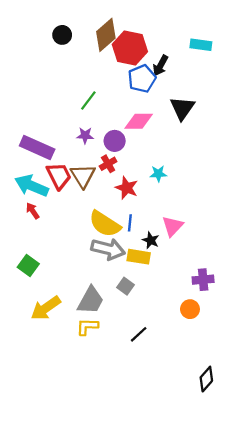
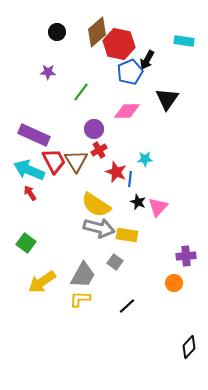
purple star: (85, 135) -> (48, 72), moved
purple circle: (115, 141) -> (94, 129), moved
blue line: (130, 223) -> (130, 179), moved
black star: (151, 240) -> (138, 202), moved

